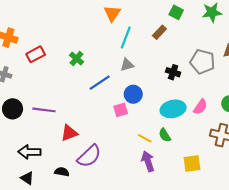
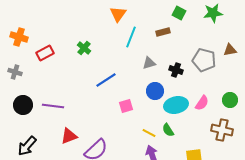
brown rectangle: (159, 32) -> (163, 32), turned 32
green cross: (77, 59) -> (84, 48), moved
gray triangle: (127, 65) -> (149, 63), moved
blue circle: (133, 94) -> (155, 91), moved
red triangle: (69, 133) -> (69, 136), moved
black arrow: (29, 152) -> (27, 146), moved, turned -50

